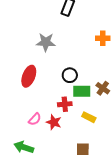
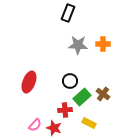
gray star: (46, 42) -> (78, 45), moved
green rectangle: (82, 91) -> (82, 97), turned -42

